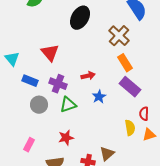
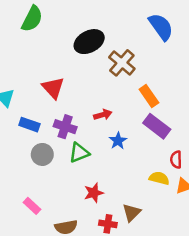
black ellipse: (80, 18) -> (89, 42), turned 35
brown cross: (119, 36) -> (122, 63), moved
yellow semicircle: (130, 128) -> (159, 178), turned -63
red star: (66, 138) -> (94, 193), moved
pink rectangle: (29, 145) -> (32, 206), turned -72

